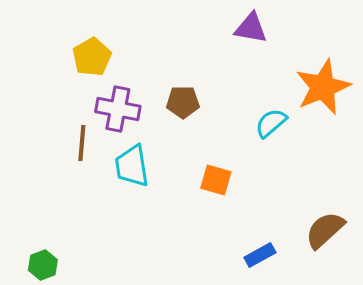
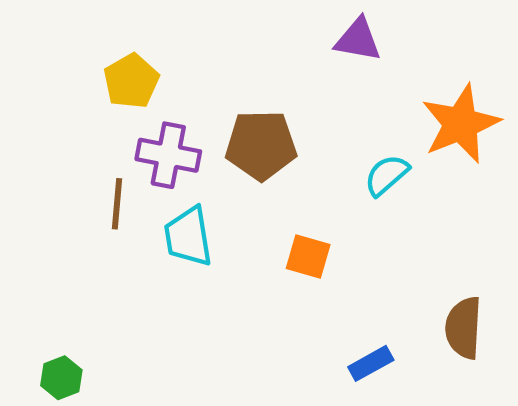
brown pentagon: (183, 102) -> (261, 145), size x1.5
brown semicircle: (325, 230) -> (464, 328), turned -45

